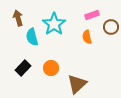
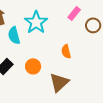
pink rectangle: (92, 15) -> (74, 13), turned -32
orange semicircle: (87, 37) -> (66, 51), moved

